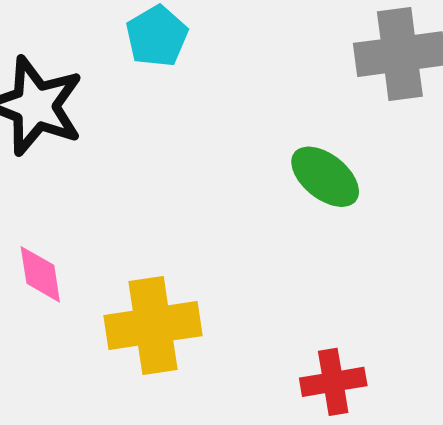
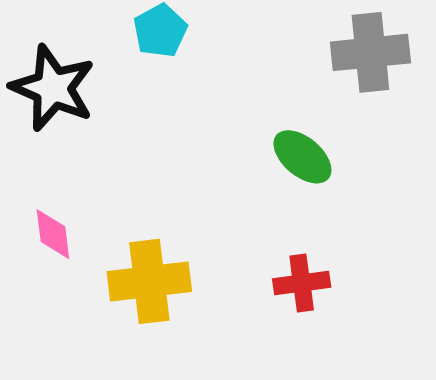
red cross: (333, 382) -> (302, 283), moved

